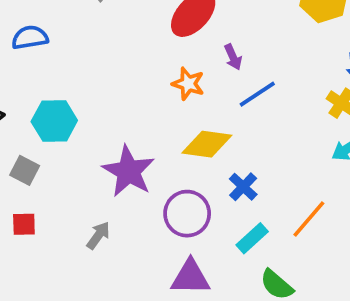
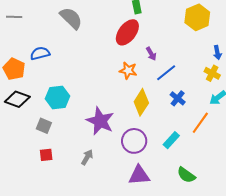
yellow diamond: (207, 144) -> (141, 102), turned -60
blue cross: (243, 187) -> (178, 98), moved
orange line: (309, 219) -> (200, 123), moved
cyan rectangle: (252, 238) -> (171, 140), moved

